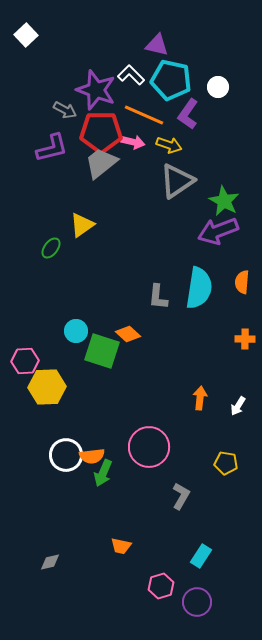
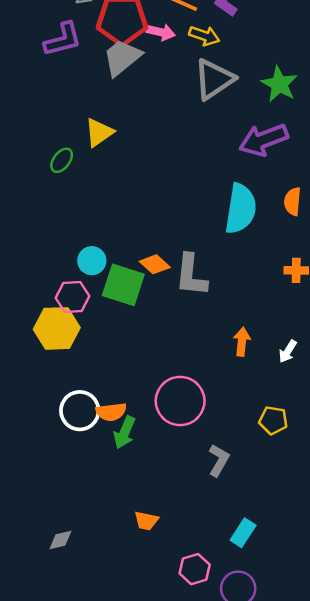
green star: (224, 201) -> (279, 84), moved
gray L-shape: (158, 297) -> (191, 275), moved, size x1.4
pink hexagon: (25, 361) -> (72, 297), moved

